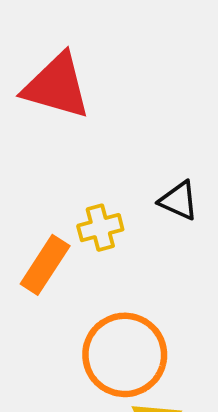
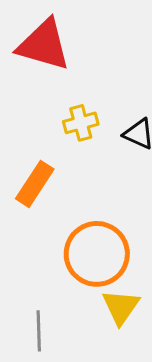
yellow cross: (100, 228) -> (81, 123), moved

